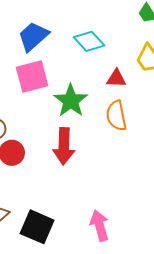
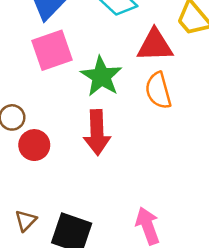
red triangle: (116, 78) -> (155, 45), size x1.5

